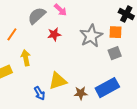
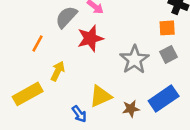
red star: (54, 34) -> (90, 38), size x1.5
gray star: (91, 36) -> (134, 60), moved
yellow arrow: (26, 58) -> (58, 71), turned 42

